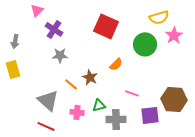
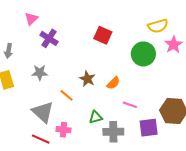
red square: (106, 26) -> (103, 35), size x0.7
gray star: (60, 55) -> (40, 73), moved
orange semicircle: (116, 64) -> (113, 83), moved
brown star: (90, 77) -> (87, 79), moved
pink cross: (77, 112) -> (64, 130), moved

